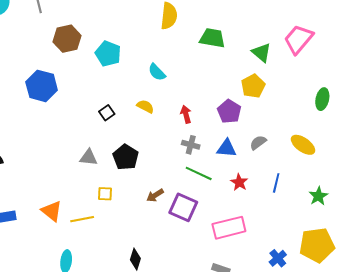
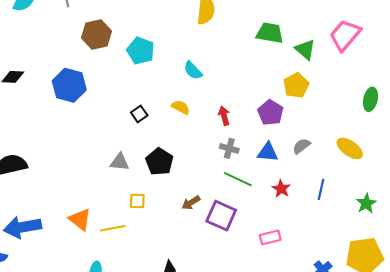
green trapezoid: (212, 38) -> (270, 33), moved
pink rectangle: (229, 228) -> (270, 237), size x0.6

